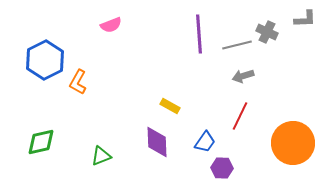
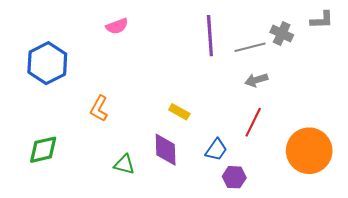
orange L-shape: (78, 82) -> (99, 109), moved
green triangle: (101, 156) -> (124, 164), moved, turned 35

